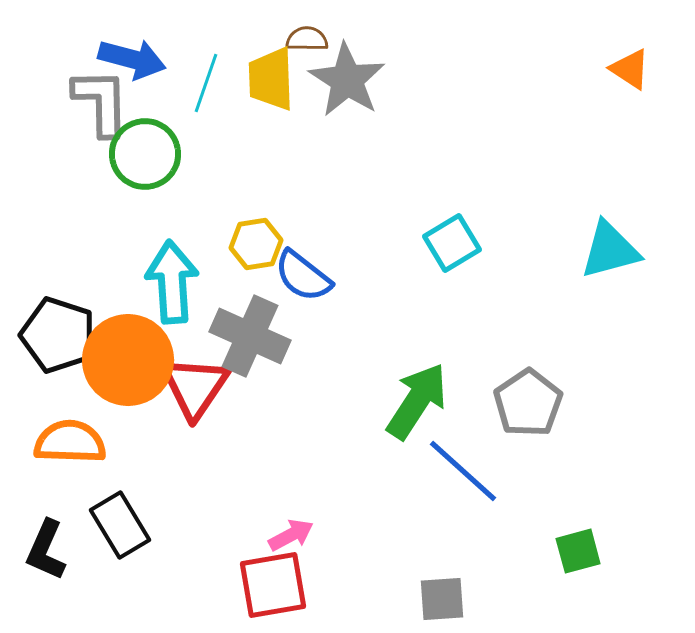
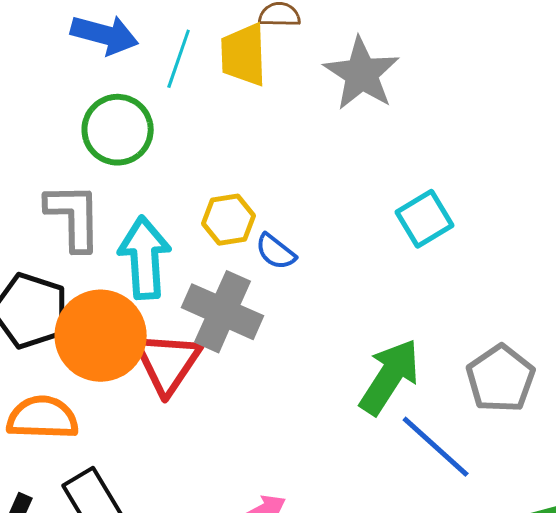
gray star: (347, 80) -> (362, 74), moved
gray L-shape: (101, 102) -> (74, 217), moved
blue semicircle: (303, 276) -> (276, 252), size x0.7

